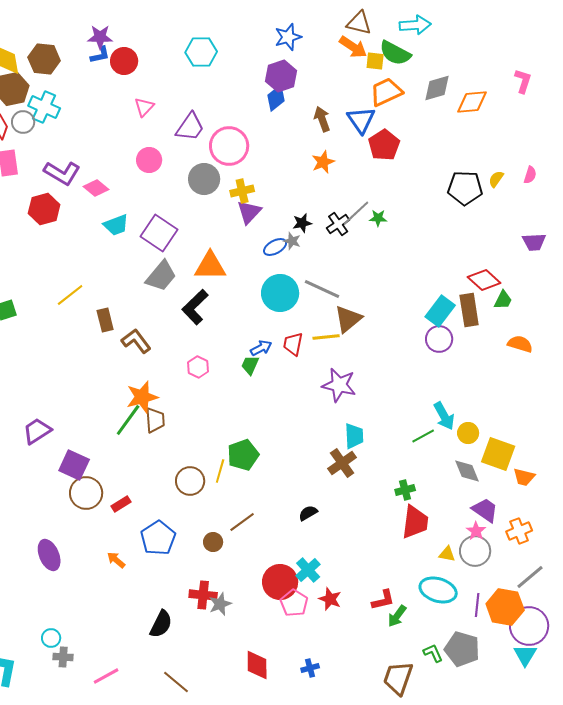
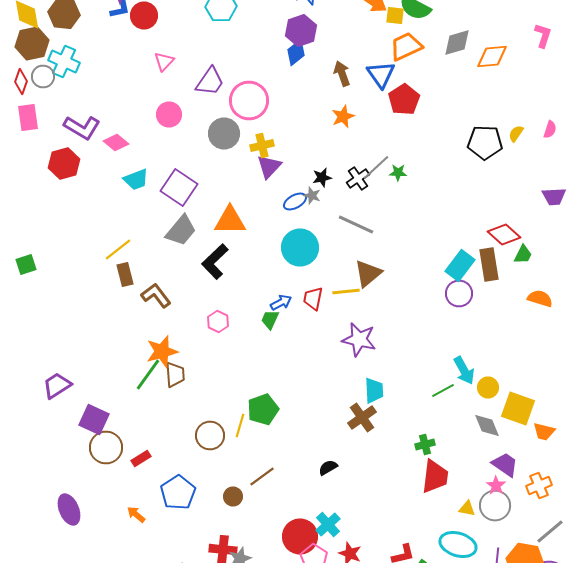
gray line: (322, 289) -> (356, 224), moved
yellow line: (70, 295) -> (118, 250), moved

